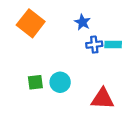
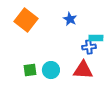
blue cross: (94, 45) -> (89, 47), moved
red triangle: (103, 99) -> (83, 70), moved

